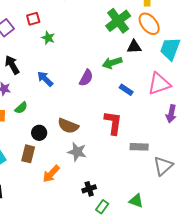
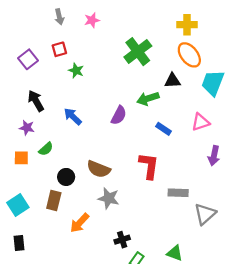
green cross: (118, 21) -> (138, 52), moved
pink triangle: (159, 84) -> (200, 122), size x0.7

